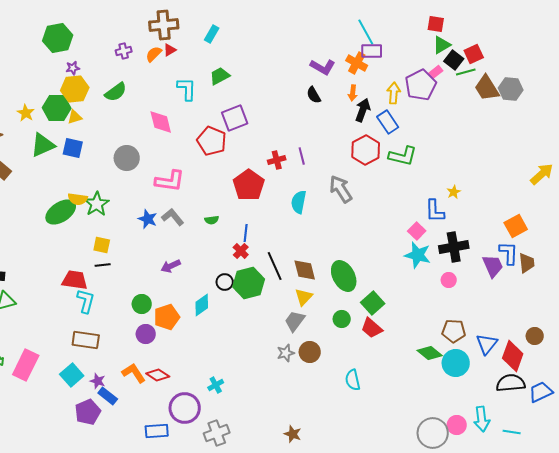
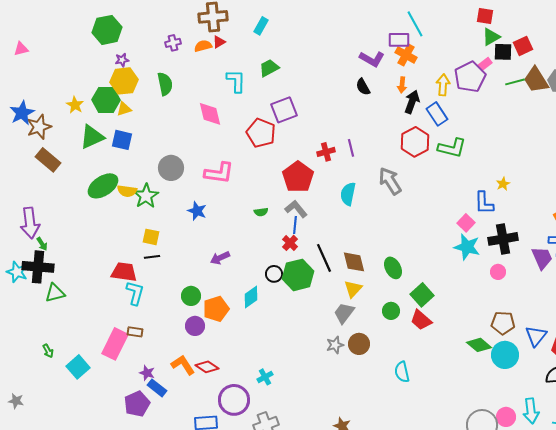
purple rectangle: (372, 51) -> (399, 40), moved
orange semicircle: (154, 54) -> (203, 46), turned 30
black square: (454, 60) -> (503, 52), turned -36
green line: (466, 72) -> (515, 82), moved
green semicircle: (116, 92) -> (165, 84), turned -65
gray circle: (127, 158) -> (171, 168), moved
green ellipse: (61, 212) -> (103, 186), moved
gray L-shape: (173, 217) -> (296, 209), moved
green ellipse: (344, 276) -> (393, 268), size x0.7
brown rectangle: (86, 340) -> (135, 332), size x0.6
pink rectangle: (26, 365) -> (115, 344), moved
cyan square: (72, 375) -> (78, 367), moved

